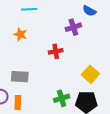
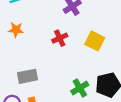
yellow square: (90, 74) -> (95, 41), moved

